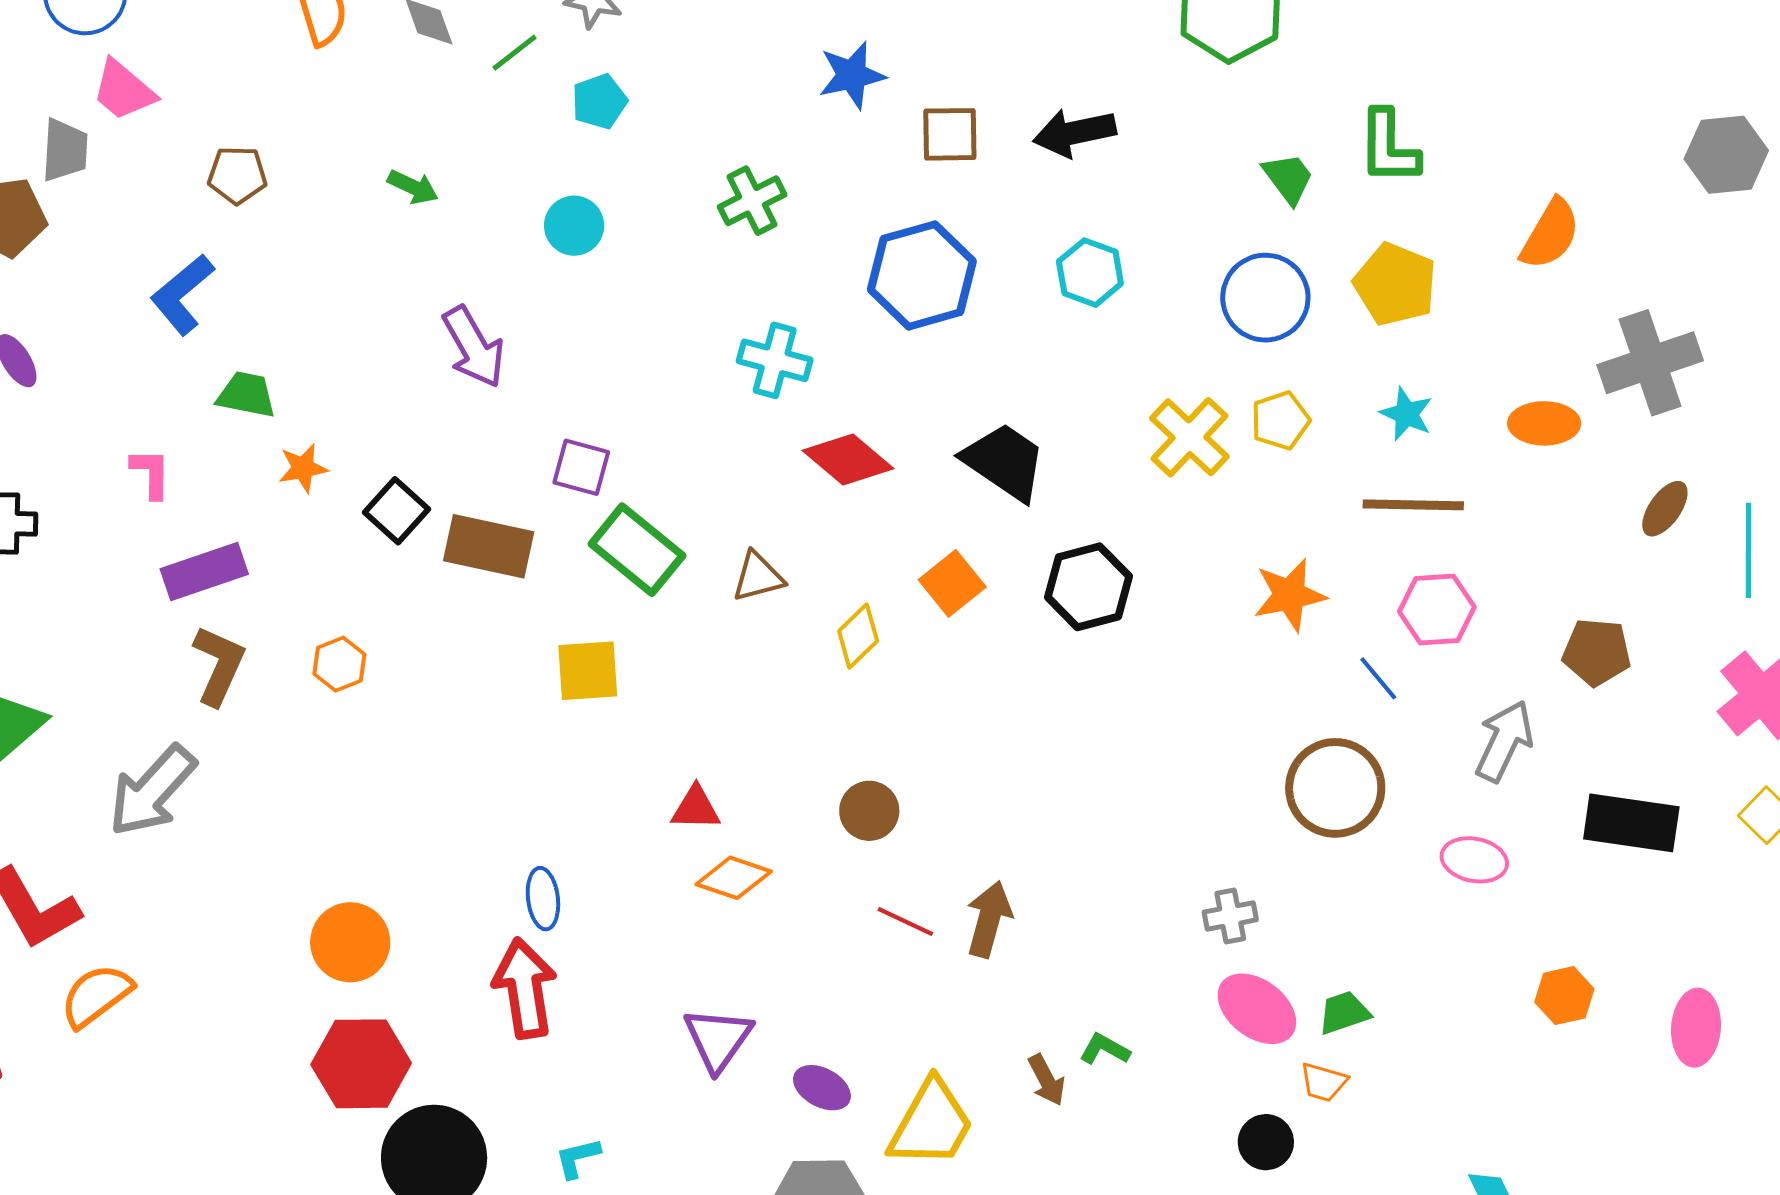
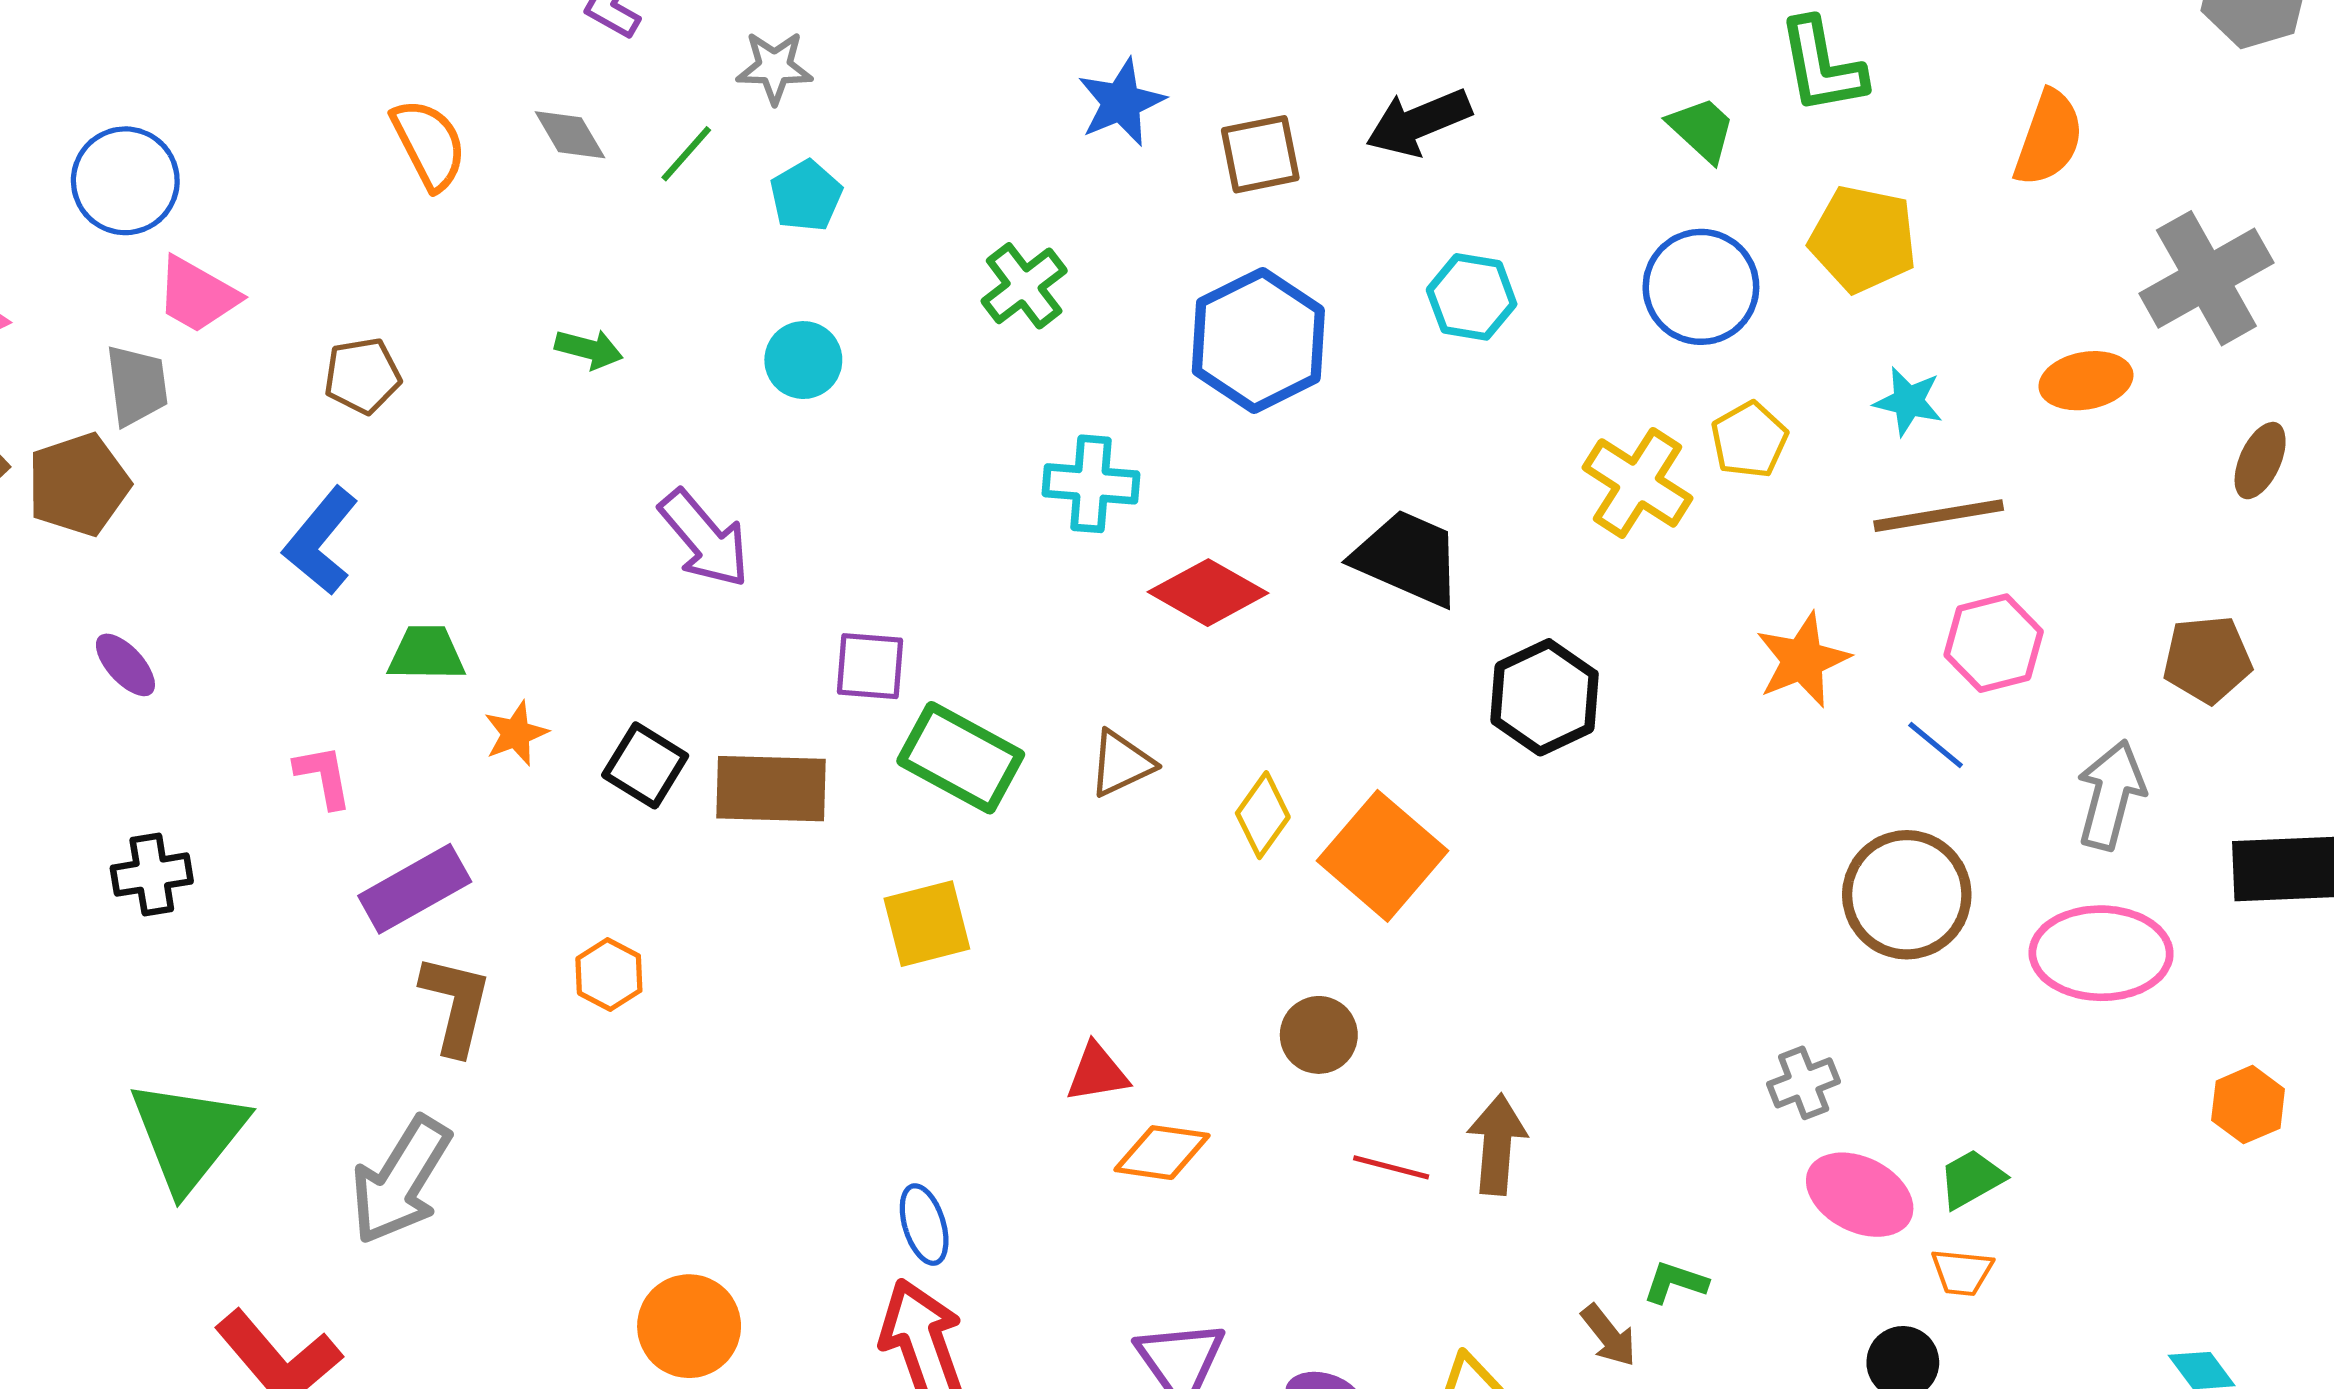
orange square: (952, 583) -> (1383, 856), moved, size x1.5
pink ellipse: (1474, 860) -> (2101, 953), size x1.6

